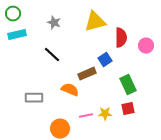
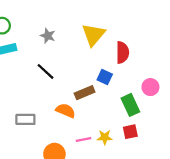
yellow triangle: (95, 22) -> (94, 35), turned -35
pink circle: (146, 46) -> (150, 87), moved
blue square: (105, 60) -> (105, 77), turned -32

